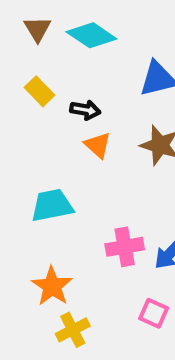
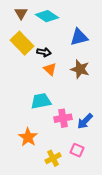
yellow rectangle: (40, 91) -> (22, 43), size x1.6
cyan trapezoid: (52, 205) -> (41, 101), moved
yellow cross: (73, 330) -> (53, 158), moved

